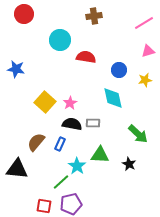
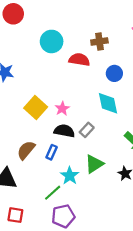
brown cross: (94, 16) -> (99, 41), moved
gray rectangle: (93, 123) -> (87, 130), turned -48
green triangle: (100, 155) -> (94, 164), turned -36
red square: (44, 206) -> (15, 215), moved

